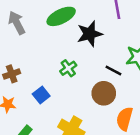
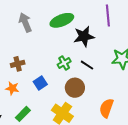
black line: (113, 70) -> (87, 65), moved
brown circle: (104, 93) -> (75, 88), moved

